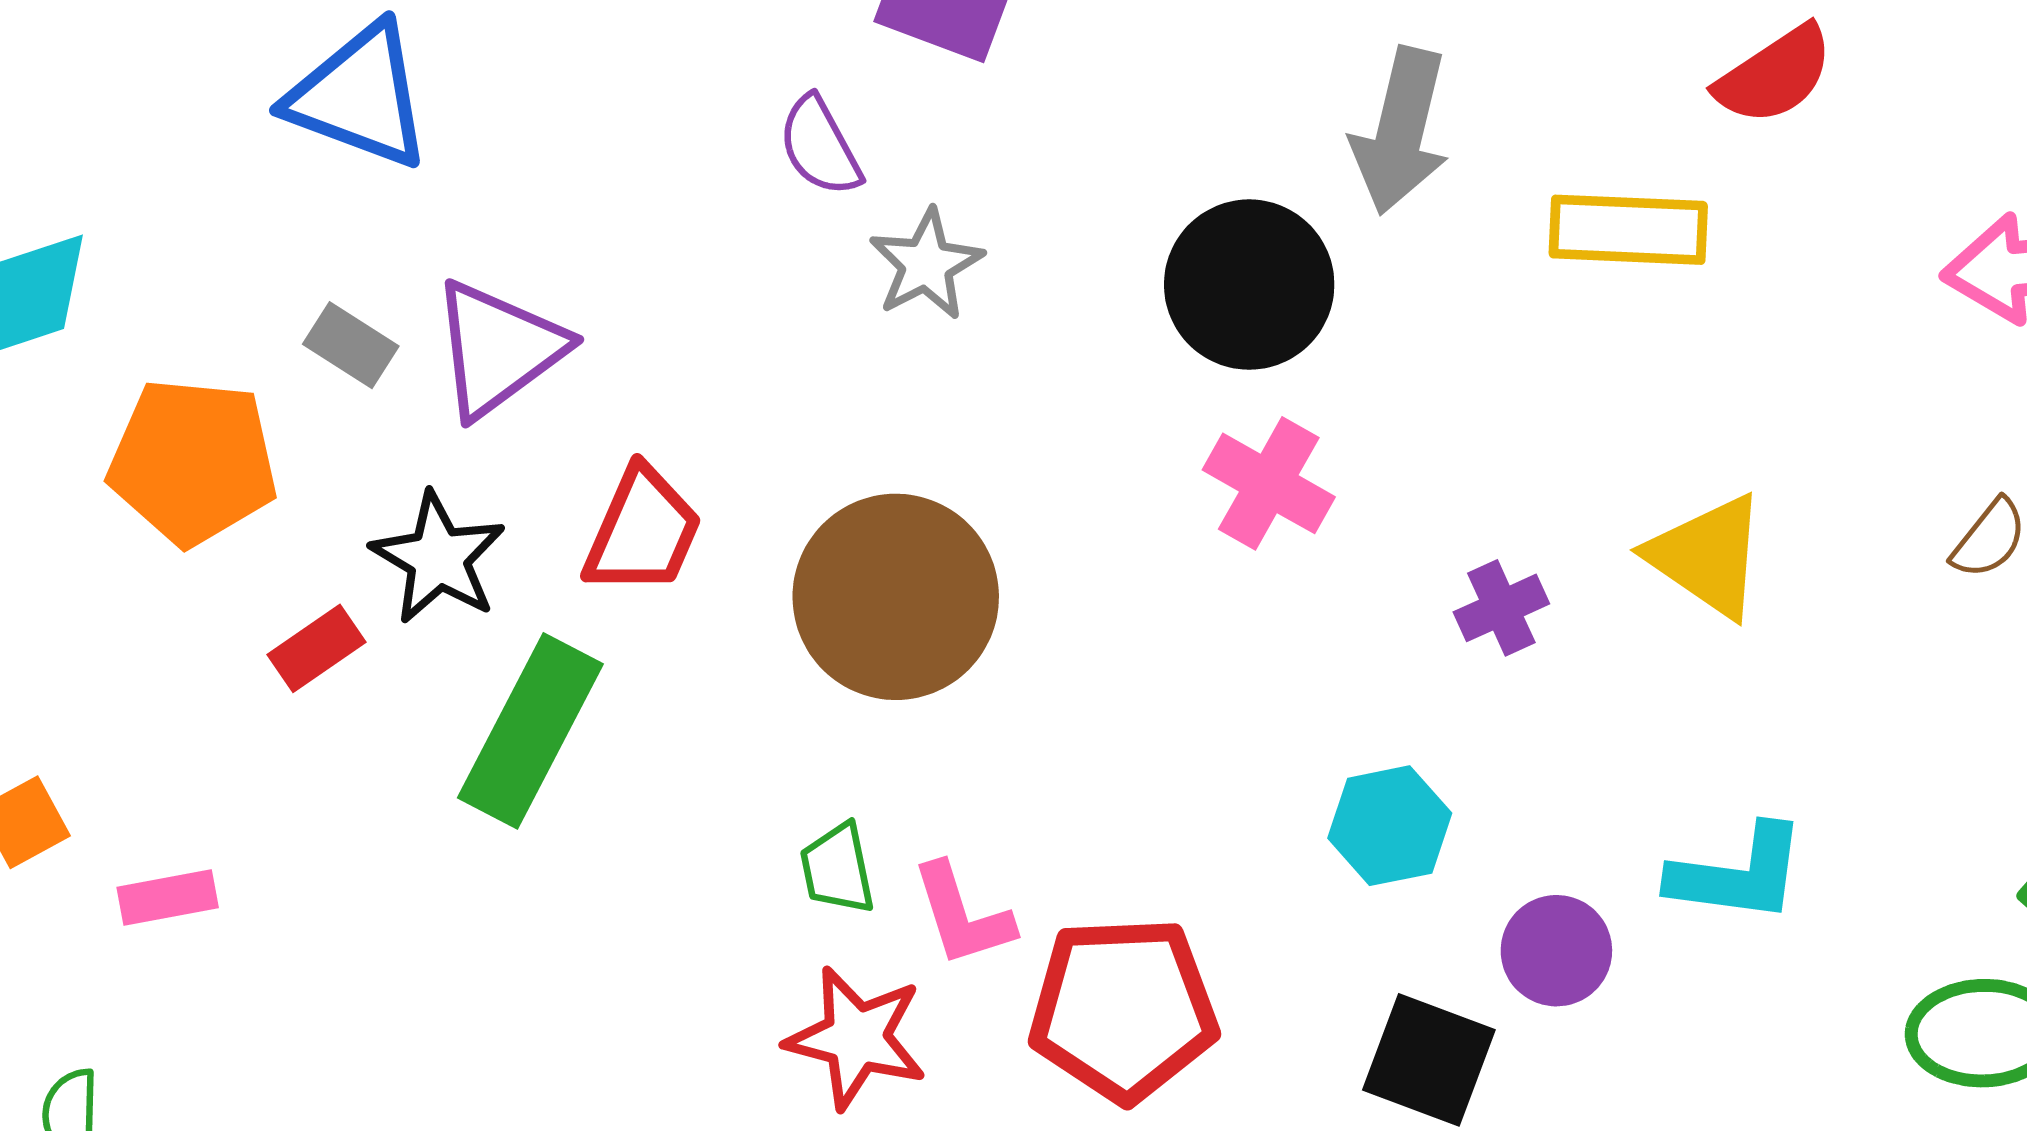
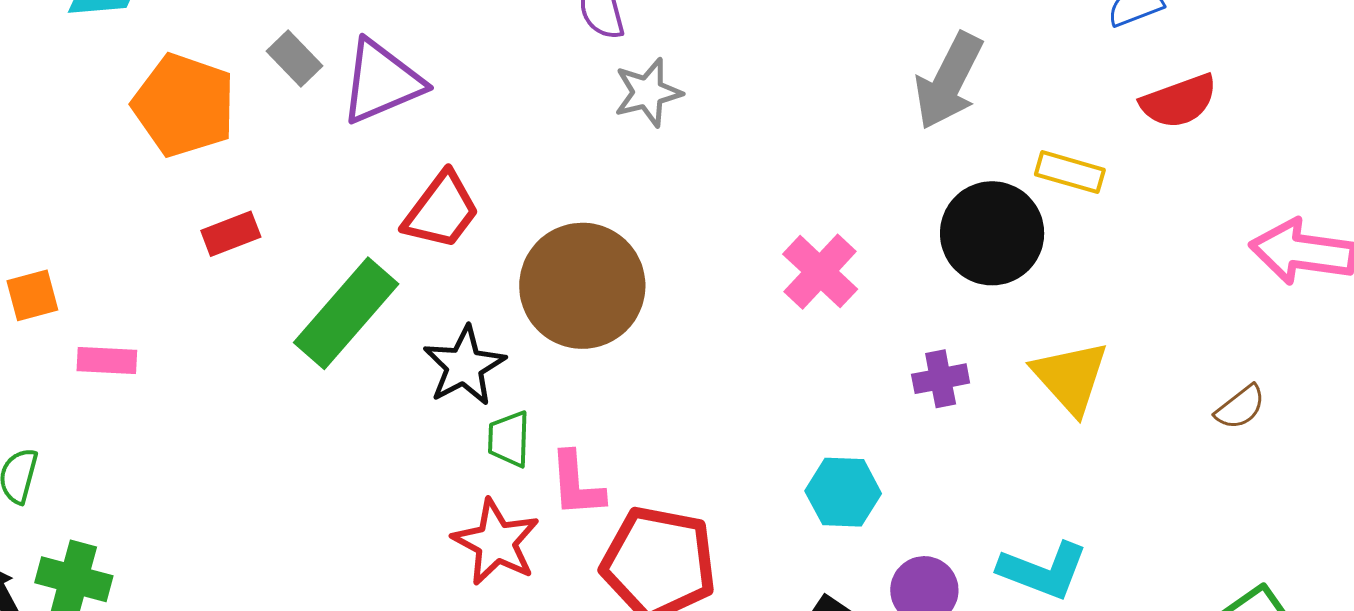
yellow rectangle: (1628, 230) -> (1070, 172), size x0.7
black circle: (1249, 285) -> (992, 233), moved
black star: (438, 558) -> (464, 366), moved

